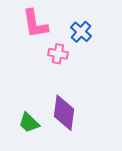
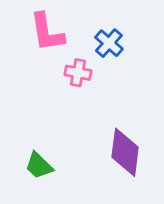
purple diamond: (64, 113) -> (125, 152), moved

